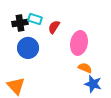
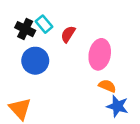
cyan rectangle: (35, 19) -> (44, 24), turned 32
black cross: (20, 23) -> (25, 29), turned 35

